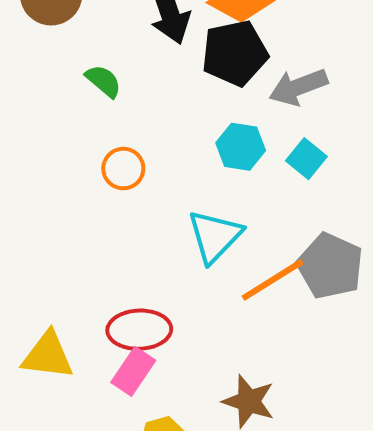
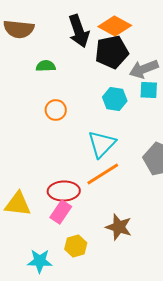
green semicircle: (103, 81) -> (46, 66), turned -42
cyan square: (306, 159) -> (149, 90), moved, turned -36
orange line: (273, 280) -> (103, 174), moved

